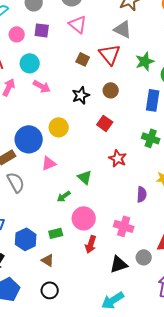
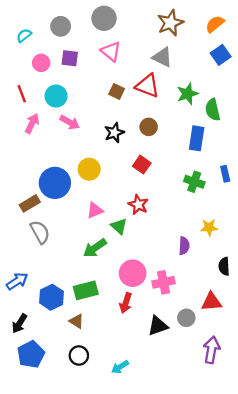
red triangle: (110, 54) -> (147, 86), turned -30
red star: (118, 158) -> (138, 205), moved
pink triangle: (49, 163) -> (95, 210), moved
green arrow: (64, 196) -> (95, 248), size x1.5
pink circle: (84, 218) -> (133, 273), moved
pink cross: (124, 226) -> (163, 282), turned -30
green rectangle: (56, 233) -> (86, 290), size x1.5
cyan arrow: (113, 300) -> (120, 367), moved, size x0.7

